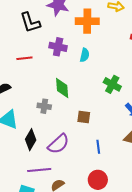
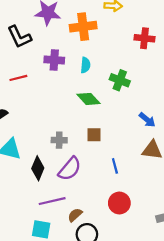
green cross: (112, 84) -> (120, 80), moved
green diamond: (62, 88) -> (88, 99), moved, turned -30
gray cross: (44, 106) -> (59, 140), moved

